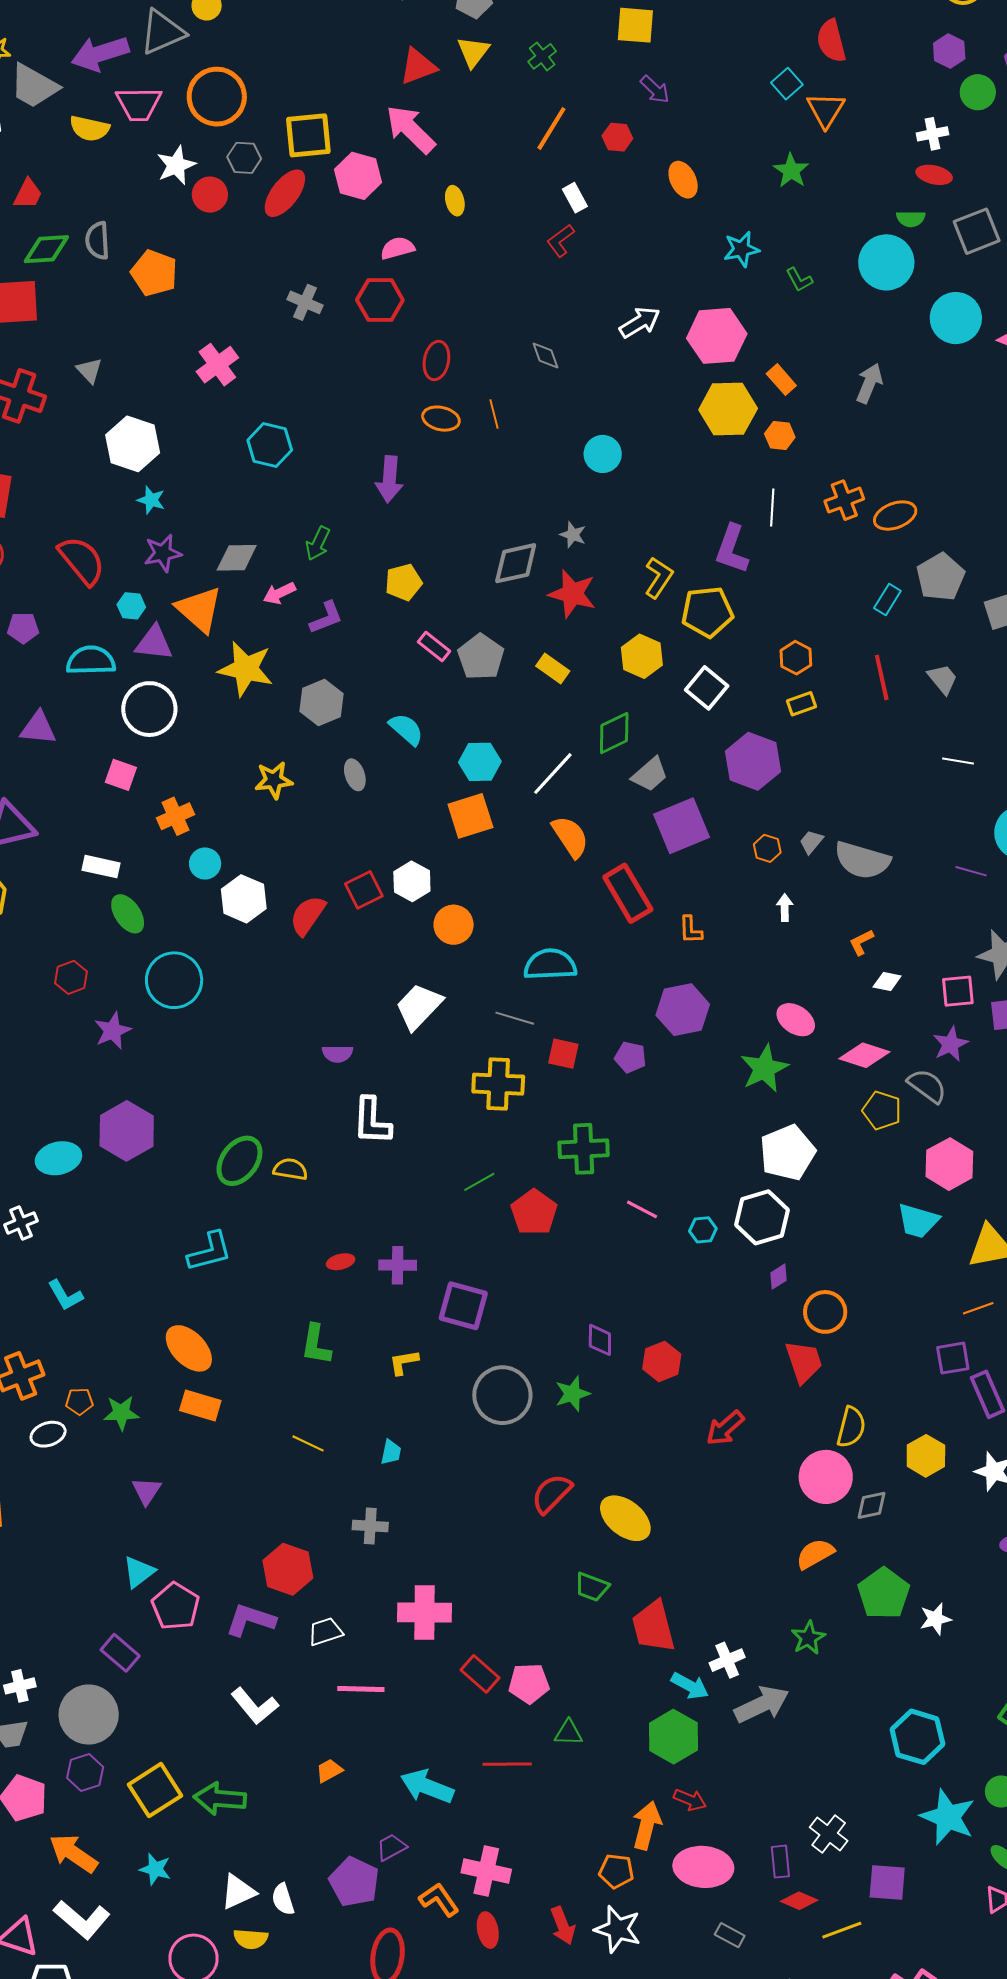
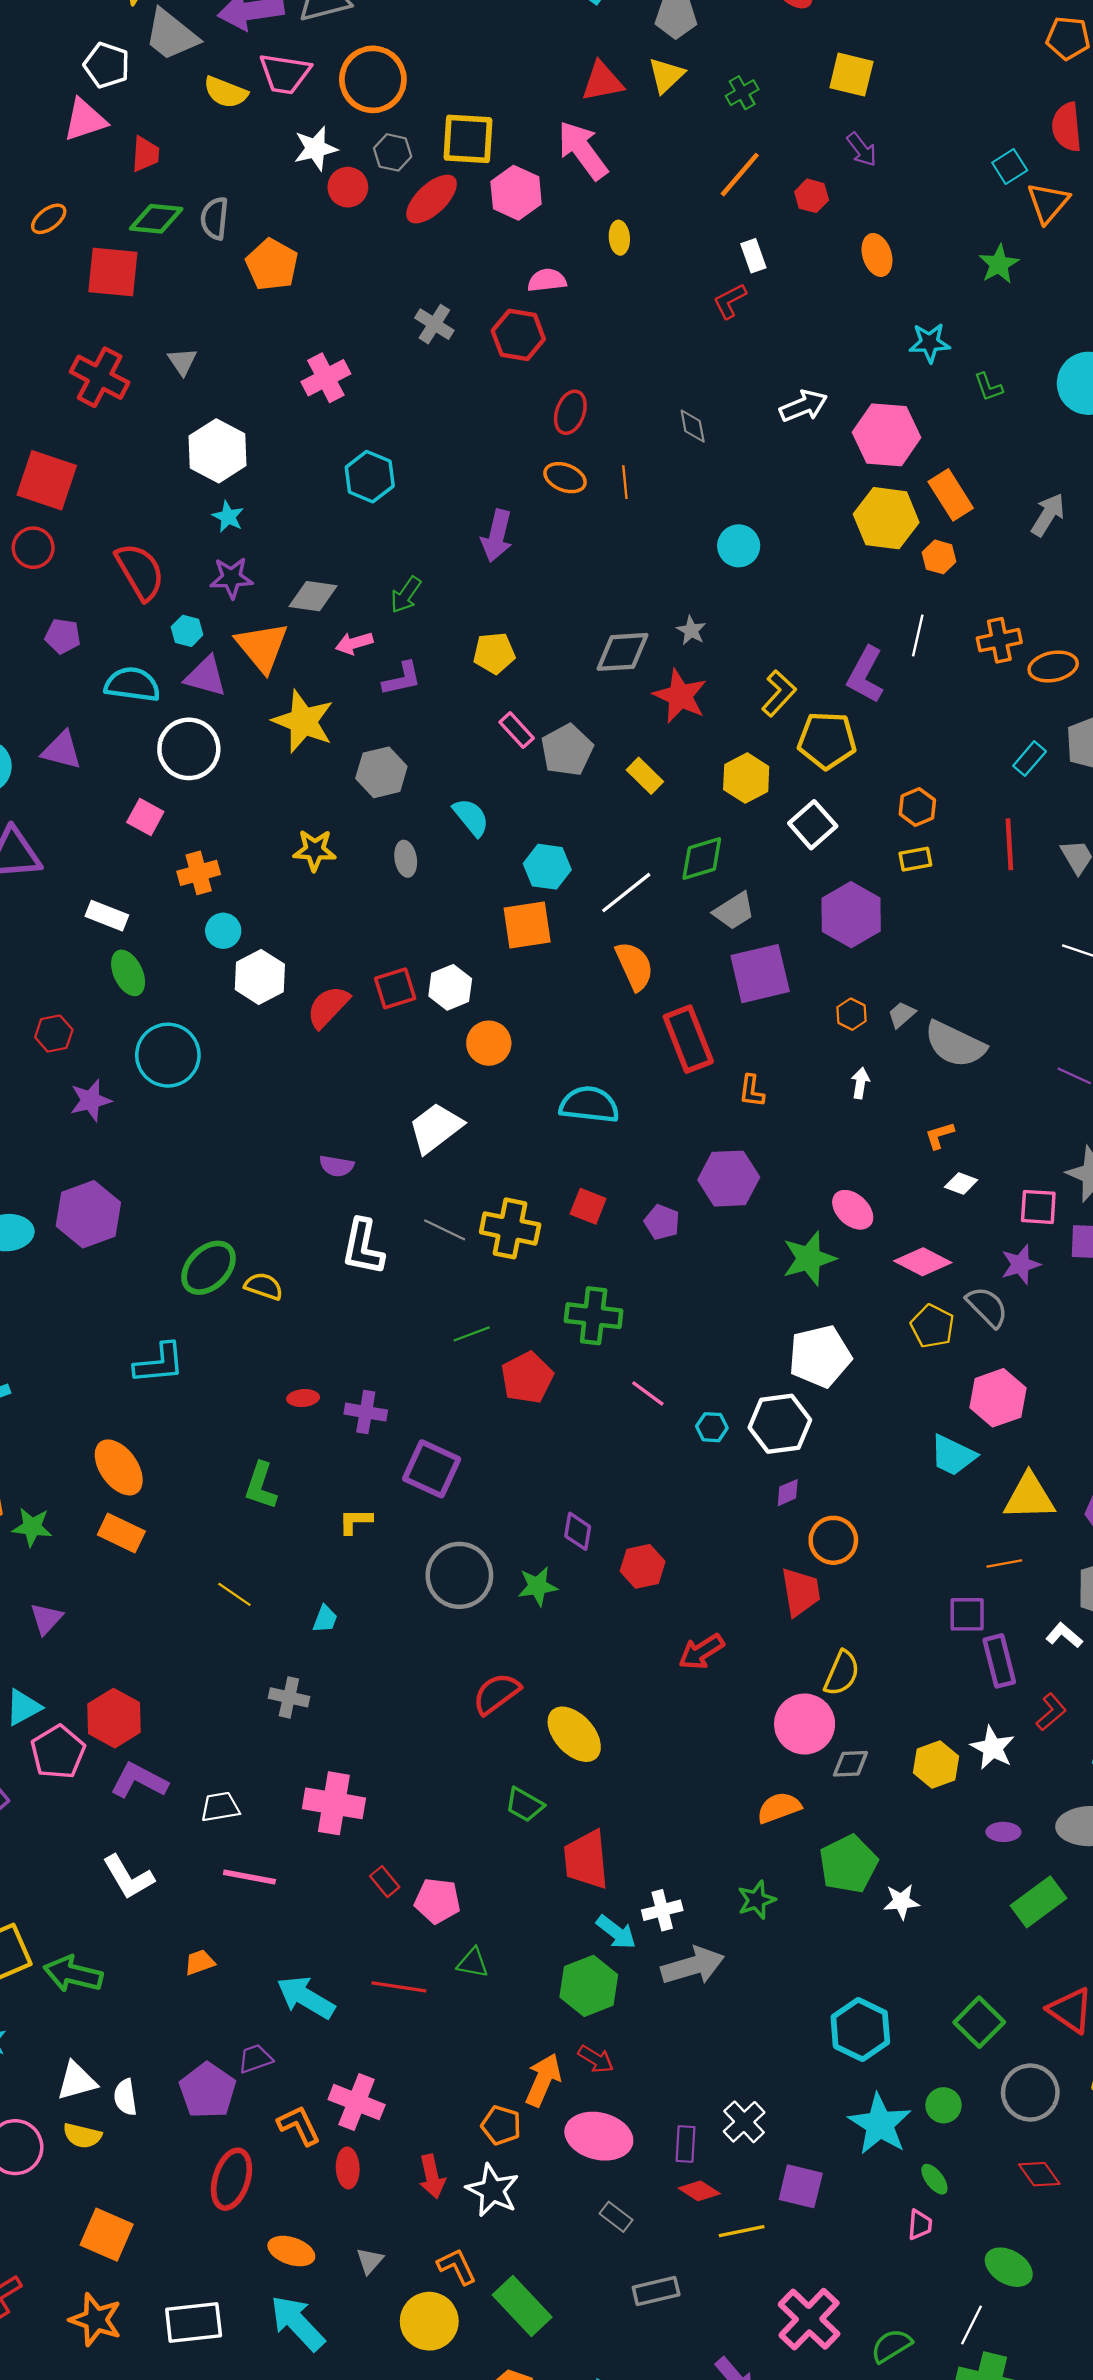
red trapezoid: (28, 194) -> (145, 154), turned -32
orange rectangle: (781, 380) -> (951, 495), size x1.4
gray line: (515, 1018) -> (445, 1230), moved
yellow hexagon: (926, 1456) -> (936, 1765), moved
red hexagon: (288, 1569) -> (114, 1718), moved
red rectangle: (480, 1674) -> (385, 1882), size x0.7

